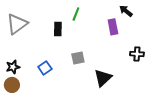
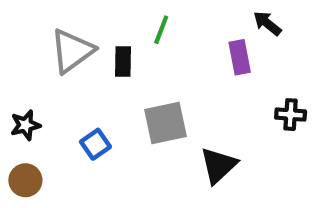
gray triangle: (17, 24) -> (72, 51), moved
gray square: (78, 58) -> (165, 123), size x1.5
black star: (13, 67) -> (25, 125), moved

